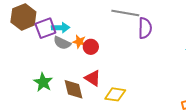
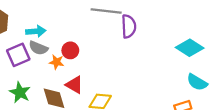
purple square: (45, 28) -> (18, 55), moved
orange star: (79, 42) -> (57, 62), moved

